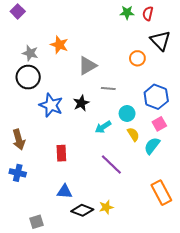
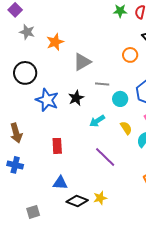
orange star: (59, 45) -> (55, 42), turned 30
gray star: (30, 53) -> (27, 32), moved
cyan circle: (127, 113) -> (120, 99), moved

